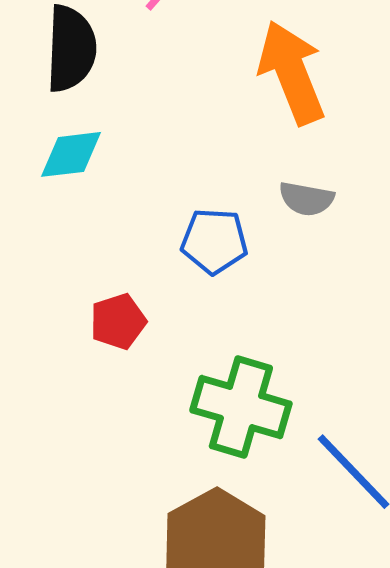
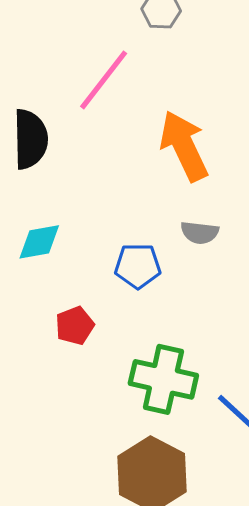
cyan diamond: (71, 154) -> (39, 242), moved

